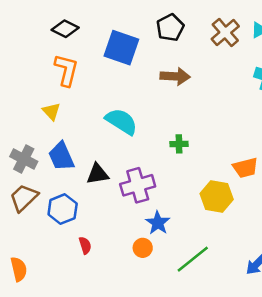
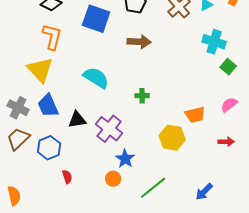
yellow triangle: (51, 111) -> (40, 70), size x1.8
purple cross: (138, 185) -> (109, 129), turned -36

